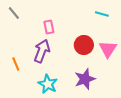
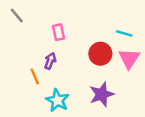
cyan line: (102, 14) -> (124, 33), moved
purple arrow: (42, 51) -> (50, 61), size x0.6
orange line: (16, 64) -> (35, 76), moved

